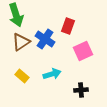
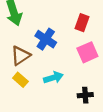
red rectangle: (68, 26) -> (82, 23), moved
brown triangle: (21, 42) -> (20, 56), moved

